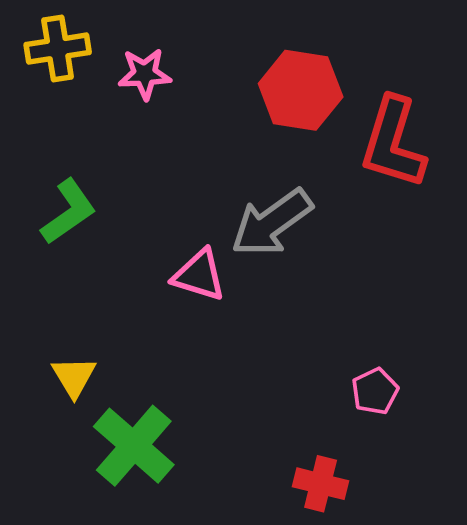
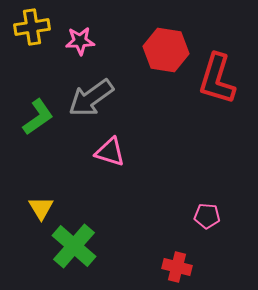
gray arrow: (272, 223) -> (91, 98), moved
pink pentagon: (375, 391) -> (207, 216), turned 30

